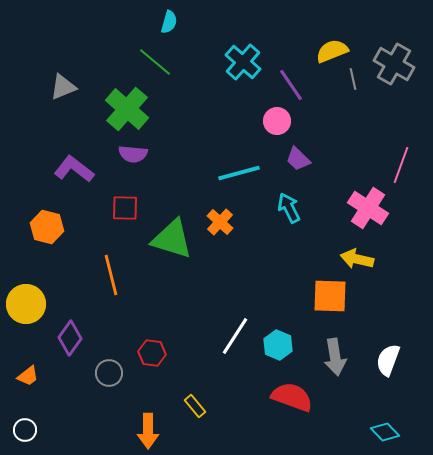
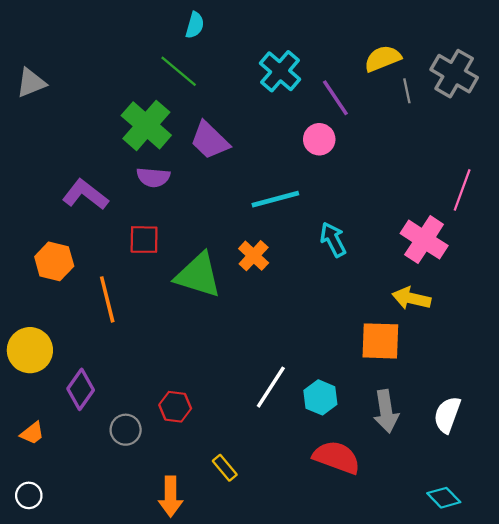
gray triangle: (63, 87) -> (31, 83), moved
purple trapezoid: (298, 159) -> (210, 140), moved, size x1.4
orange line: (111, 275) -> (107, 299), moved

